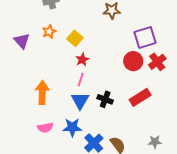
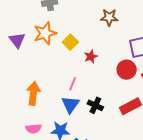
orange star: (49, 32) -> (45, 33), size x1.6
red star: (82, 60) -> (91, 57), moved

